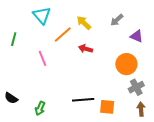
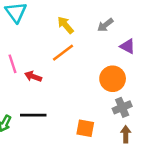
orange line: (63, 35) -> (63, 53), moved
red arrow: (86, 49) -> (33, 76), moved
black line: (83, 100) -> (33, 115), moved

